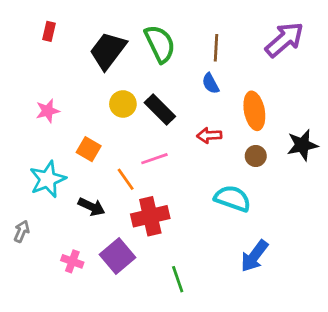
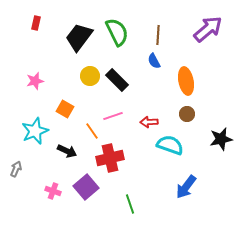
red arrow: (209, 135) -> (149, 122), moved
black star: (302, 145) -> (221, 139), moved

